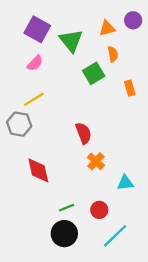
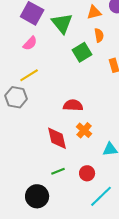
red semicircle: (83, 133) -> (73, 105), turned -66
red diamond: (38, 170) -> (57, 138), moved
black circle: (64, 234) -> (37, 196), moved

